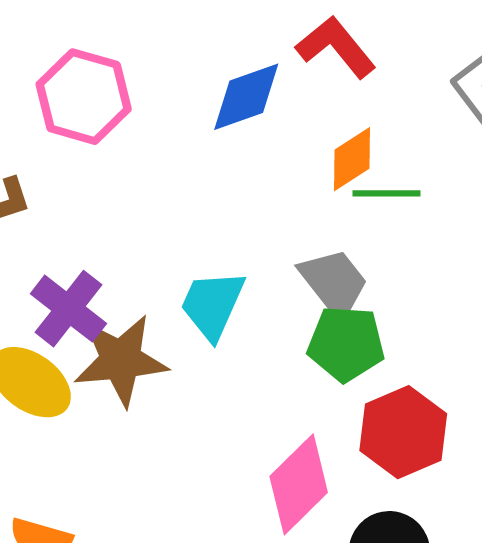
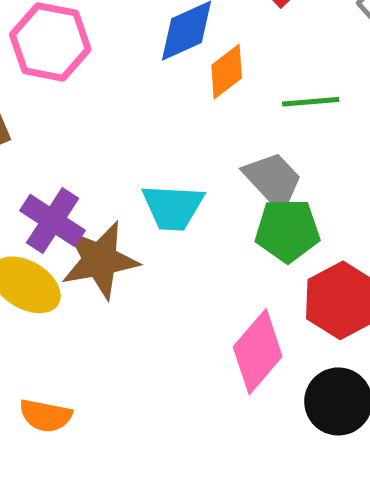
orange diamond: (352, 159) -> (227, 72), moved
cyan trapezoid: (212, 305) -> (173, 207), turned -106

